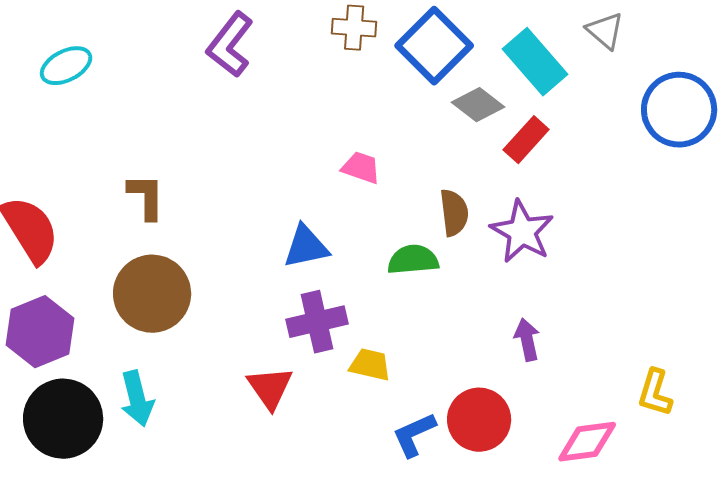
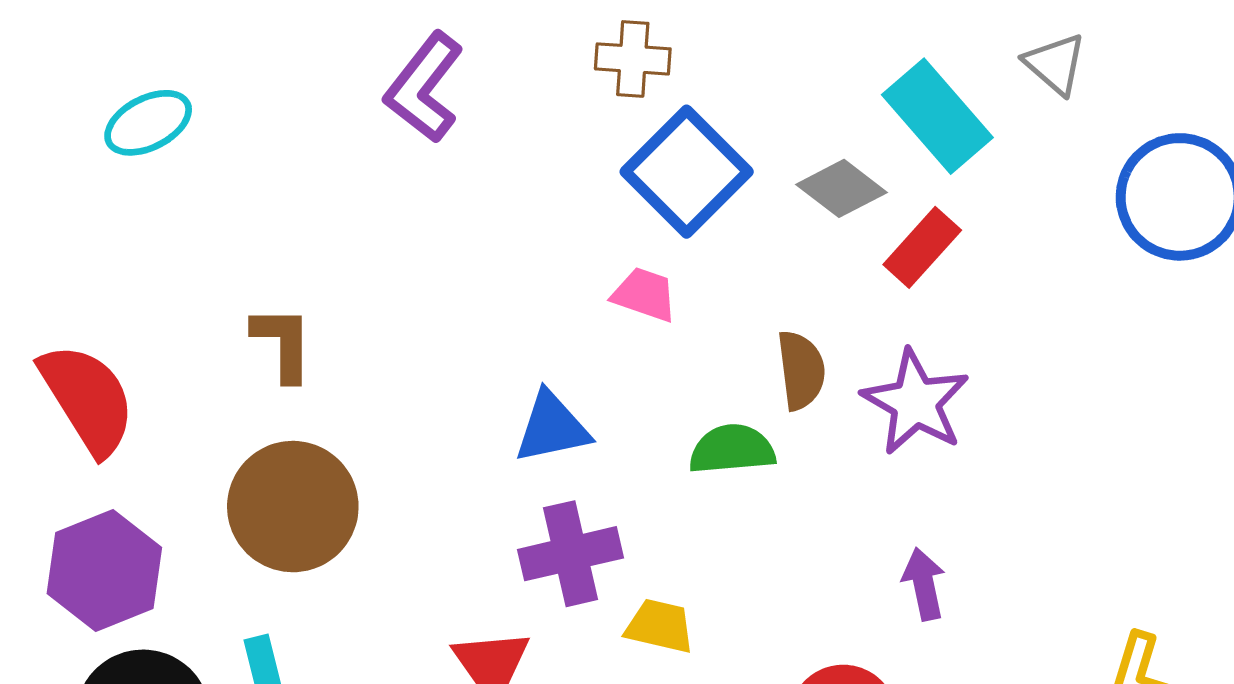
blue square: (434, 46) -> (687, 172), moved

